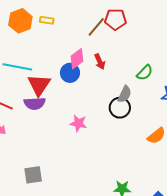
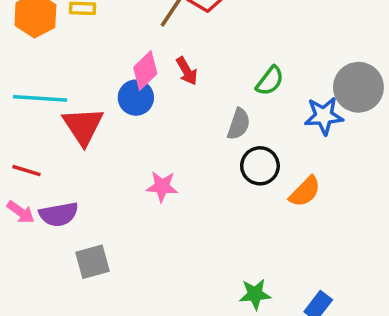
purple semicircle: (35, 103) -> (59, 214), moved
black circle: (120, 108) -> (260, 166), moved
gray square: (33, 175) -> (93, 262), moved

